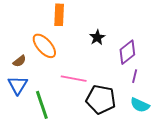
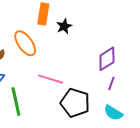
black star: (97, 37) -> (64, 26), moved

